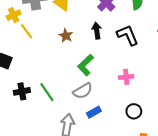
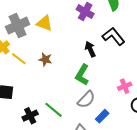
black arrow: (97, 31) -> (90, 49), moved
brown star: (66, 36) -> (45, 60), moved
pink cross: (126, 77) -> (125, 86), moved

